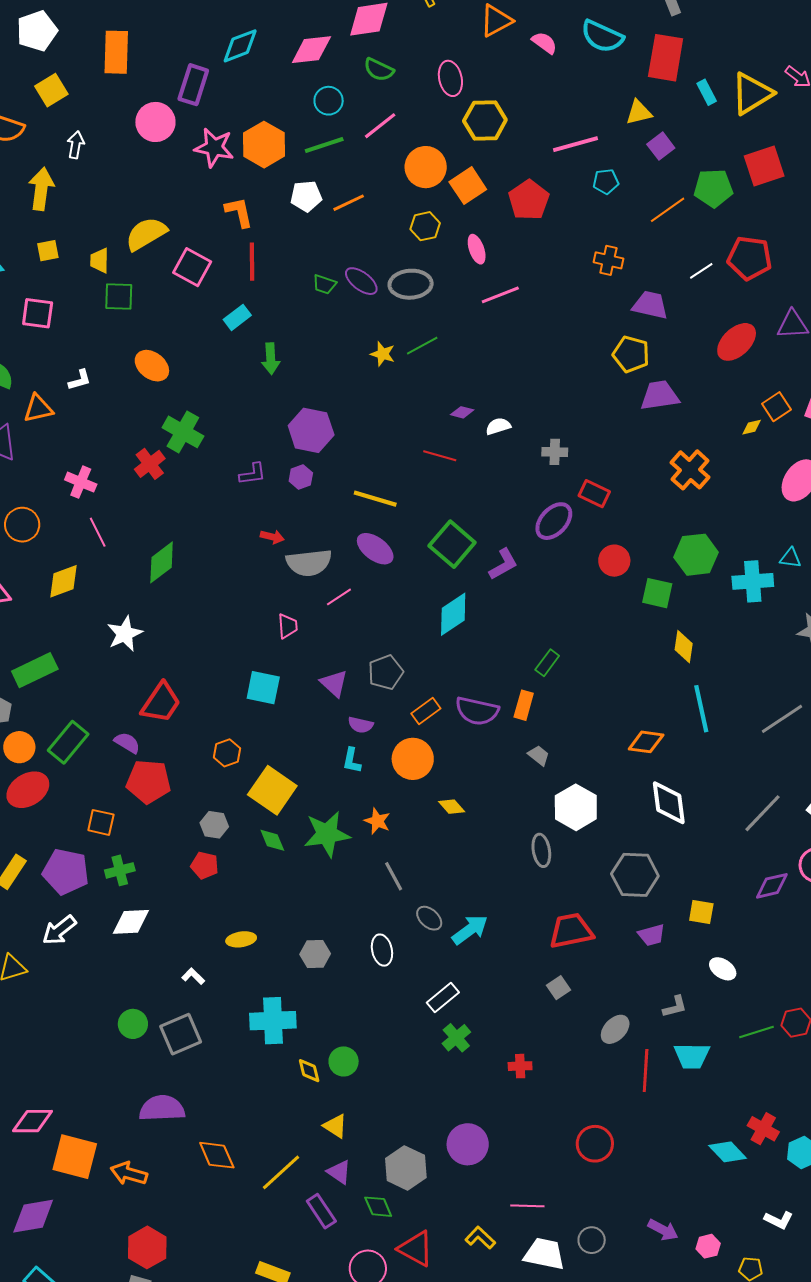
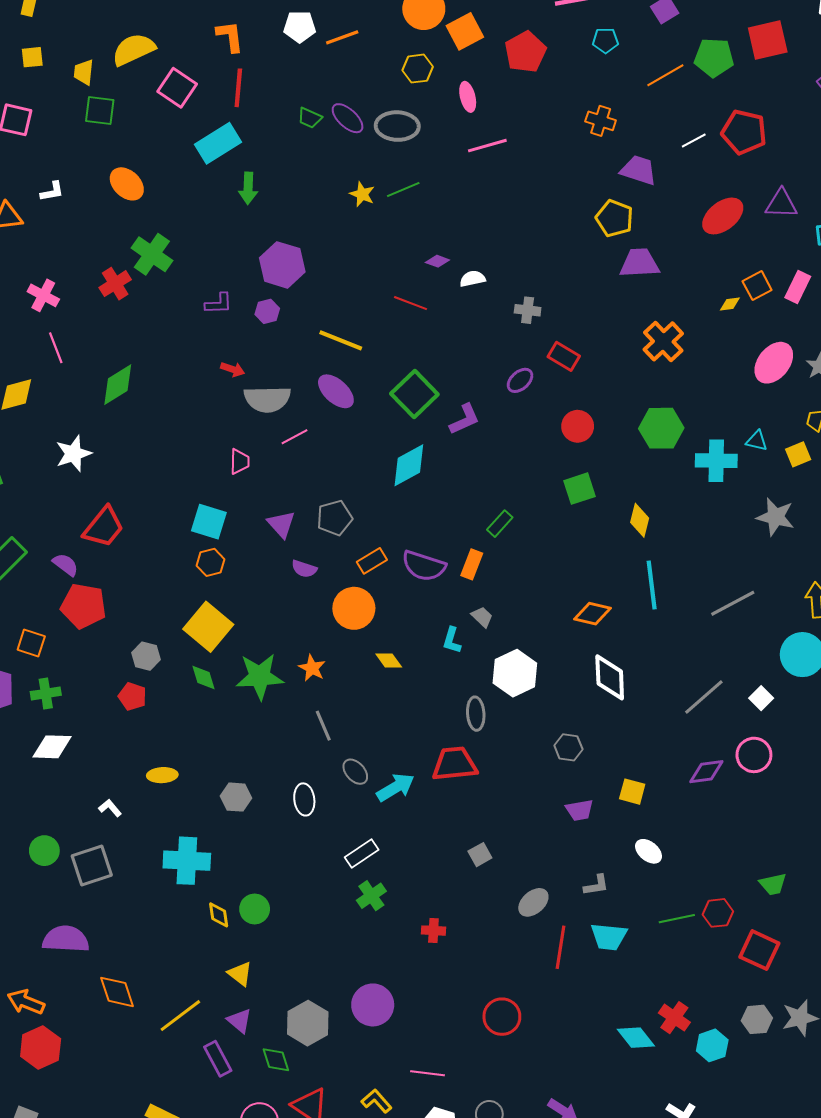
cyan rectangle: (237, 317) -> (218, 143), size x1.6
purple ellipse: (554, 521) -> (520, 380), size x0.7
green square: (657, 593) -> (580, 489), moved, turned -36
orange hexagon: (227, 753) -> (211, 562), moved
cyan L-shape: (352, 760) -> (452, 640), moved
gray hexagon: (635, 875) -> (568, 747), size x0.6
red trapezoid: (571, 931) -> (455, 764), moved
red hexagon: (147, 1247) -> (41, 1047), moved

